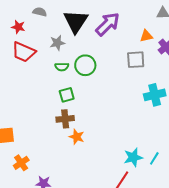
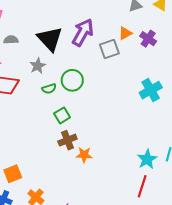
gray square: (136, 60) -> (109, 49), moved

